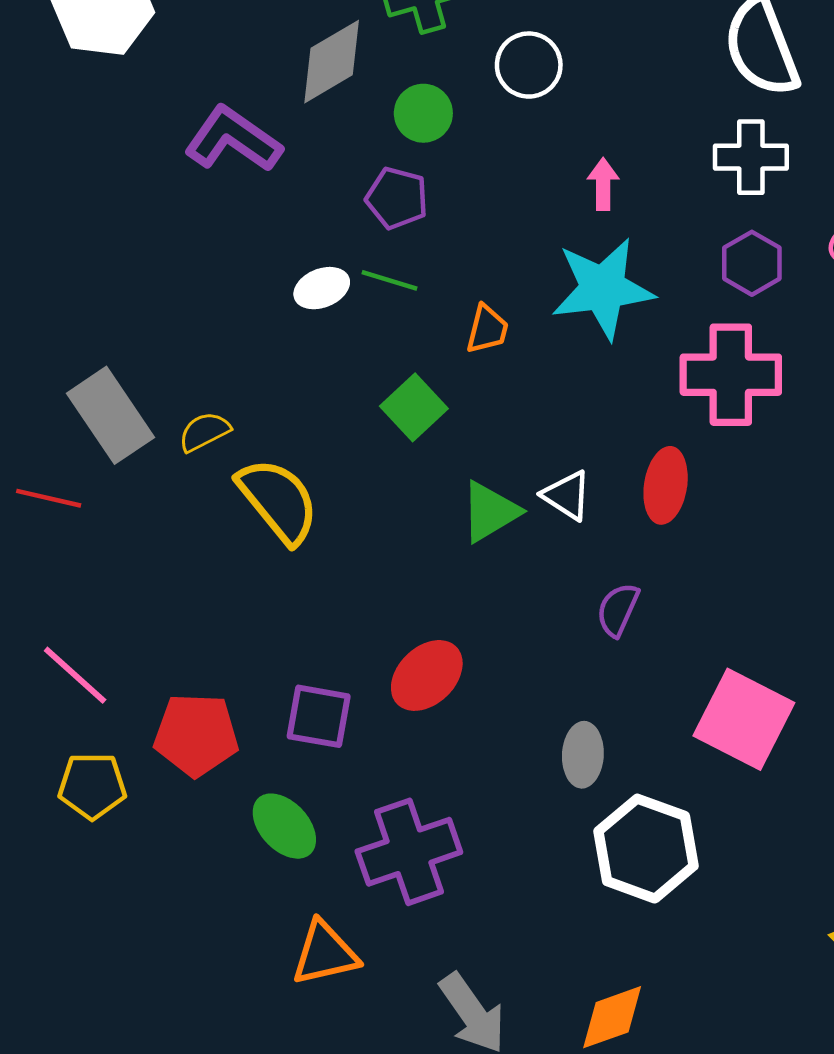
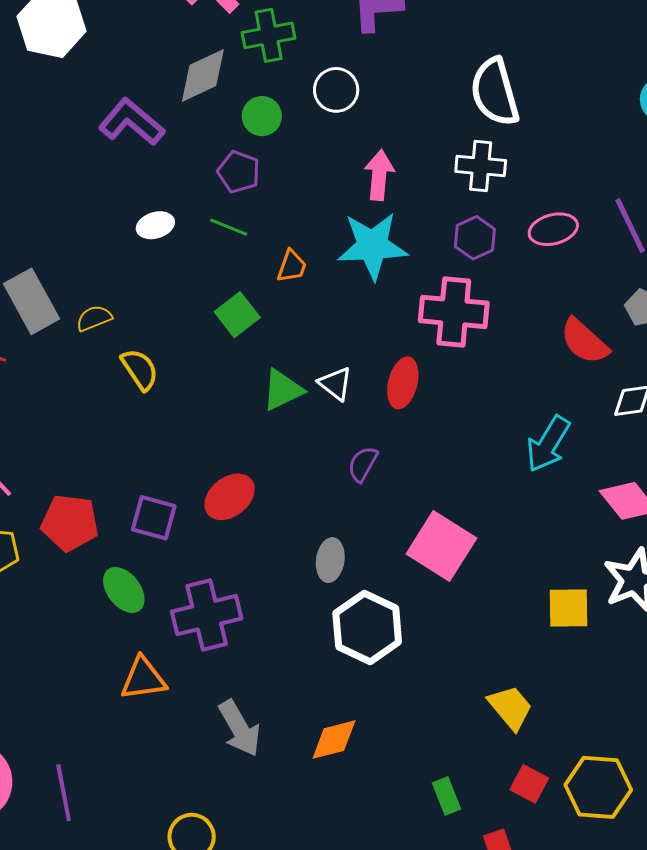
pink arrow: (603, 184) -> (379, 175), size x1.4
white ellipse: (322, 288) -> (155, 225), moved
yellow semicircle: (278, 501) -> (140, 369), size x0.7

